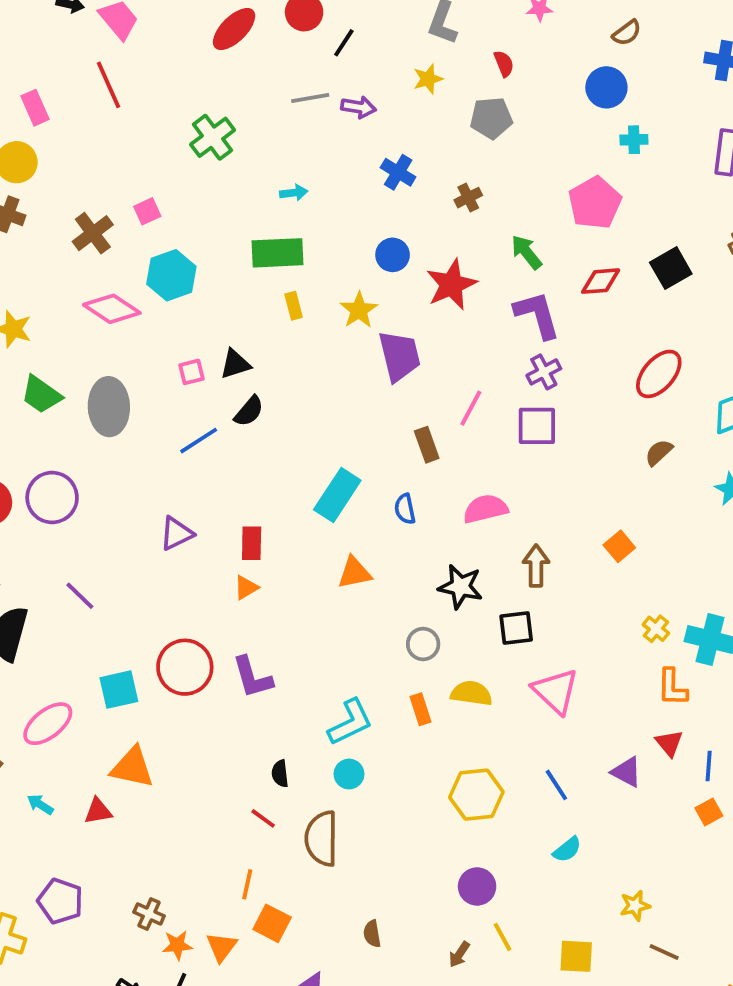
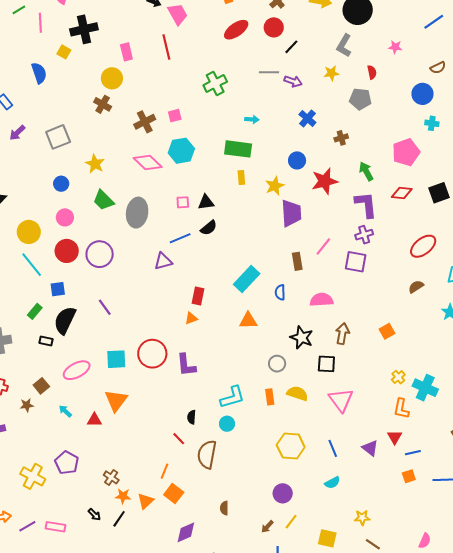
purple triangle: (176, 534) -> (163, 261), moved
blue line: (709, 766) -> (413, 453), turned 63
orange triangle: (132, 767) -> (116, 400), turned 45
yellow line: (502, 937) -> (291, 522), turned 56

